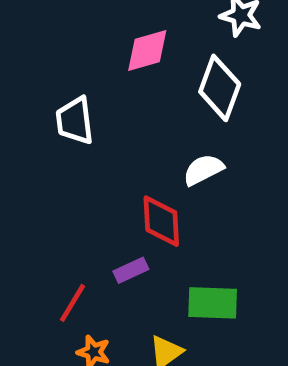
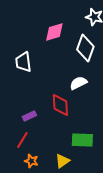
purple rectangle: (131, 270) -> (29, 116), moved

